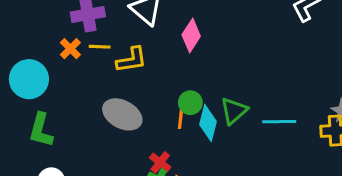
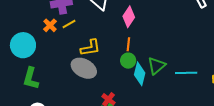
yellow line: (100, 47) -> (69, 24), turned -32
yellow L-shape: (132, 60) -> (90, 48), moved
orange line: (181, 118) -> (128, 44), moved

